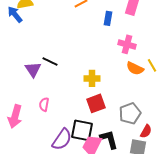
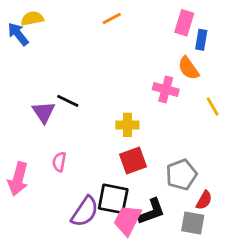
blue rectangle: (108, 18) -> (201, 40), moved
pink cross: (127, 44) -> (166, 89), moved
orange semicircle: (135, 68) -> (188, 68), moved, turned 30
black L-shape: (109, 139) -> (152, 212), turned 85

